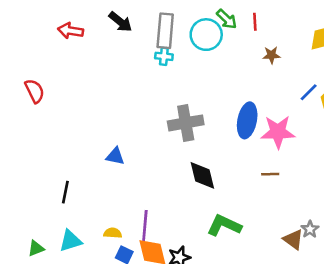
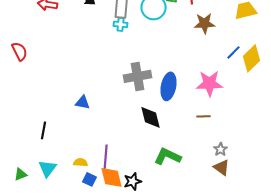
brown star: (271, 55) -> (205, 23), size x1.5
blue ellipse: (247, 120) -> (169, 86), moved
gray star: (310, 229) -> (221, 149), moved
cyan triangle: (70, 241) -> (48, 168), turned -36

